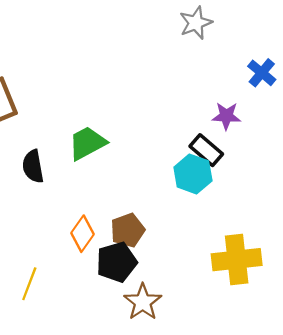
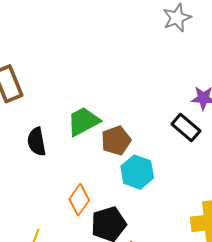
cyan hexagon: (193, 174) -> (137, 172), moved
brown pentagon: (128, 230) -> (116, 141), moved

